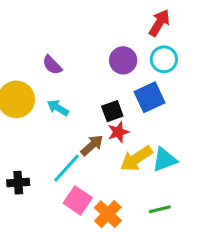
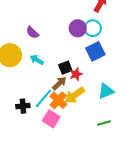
cyan circle: (164, 59) -> (93, 28), moved
black square: (112, 111) -> (65, 68), moved
yellow arrow: (136, 159) -> (75, 95), moved
black cross: (18, 183) -> (23, 106), moved
orange cross: (108, 214) -> (58, 100), moved

